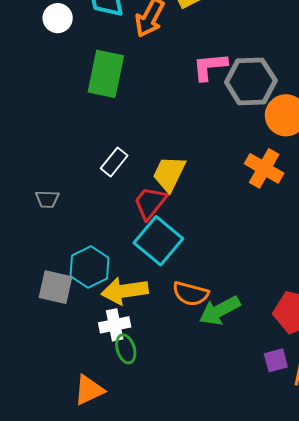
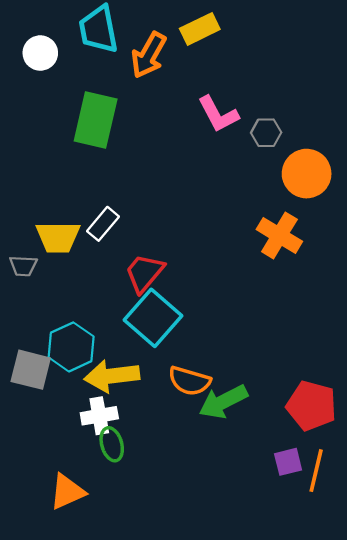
pink L-shape: (210, 67) -> (218, 114), turned -114
gray hexagon: (251, 81) -> (266, 133), size x0.5
yellow trapezoid: (169, 174) -> (58, 237), moved, turned -117

